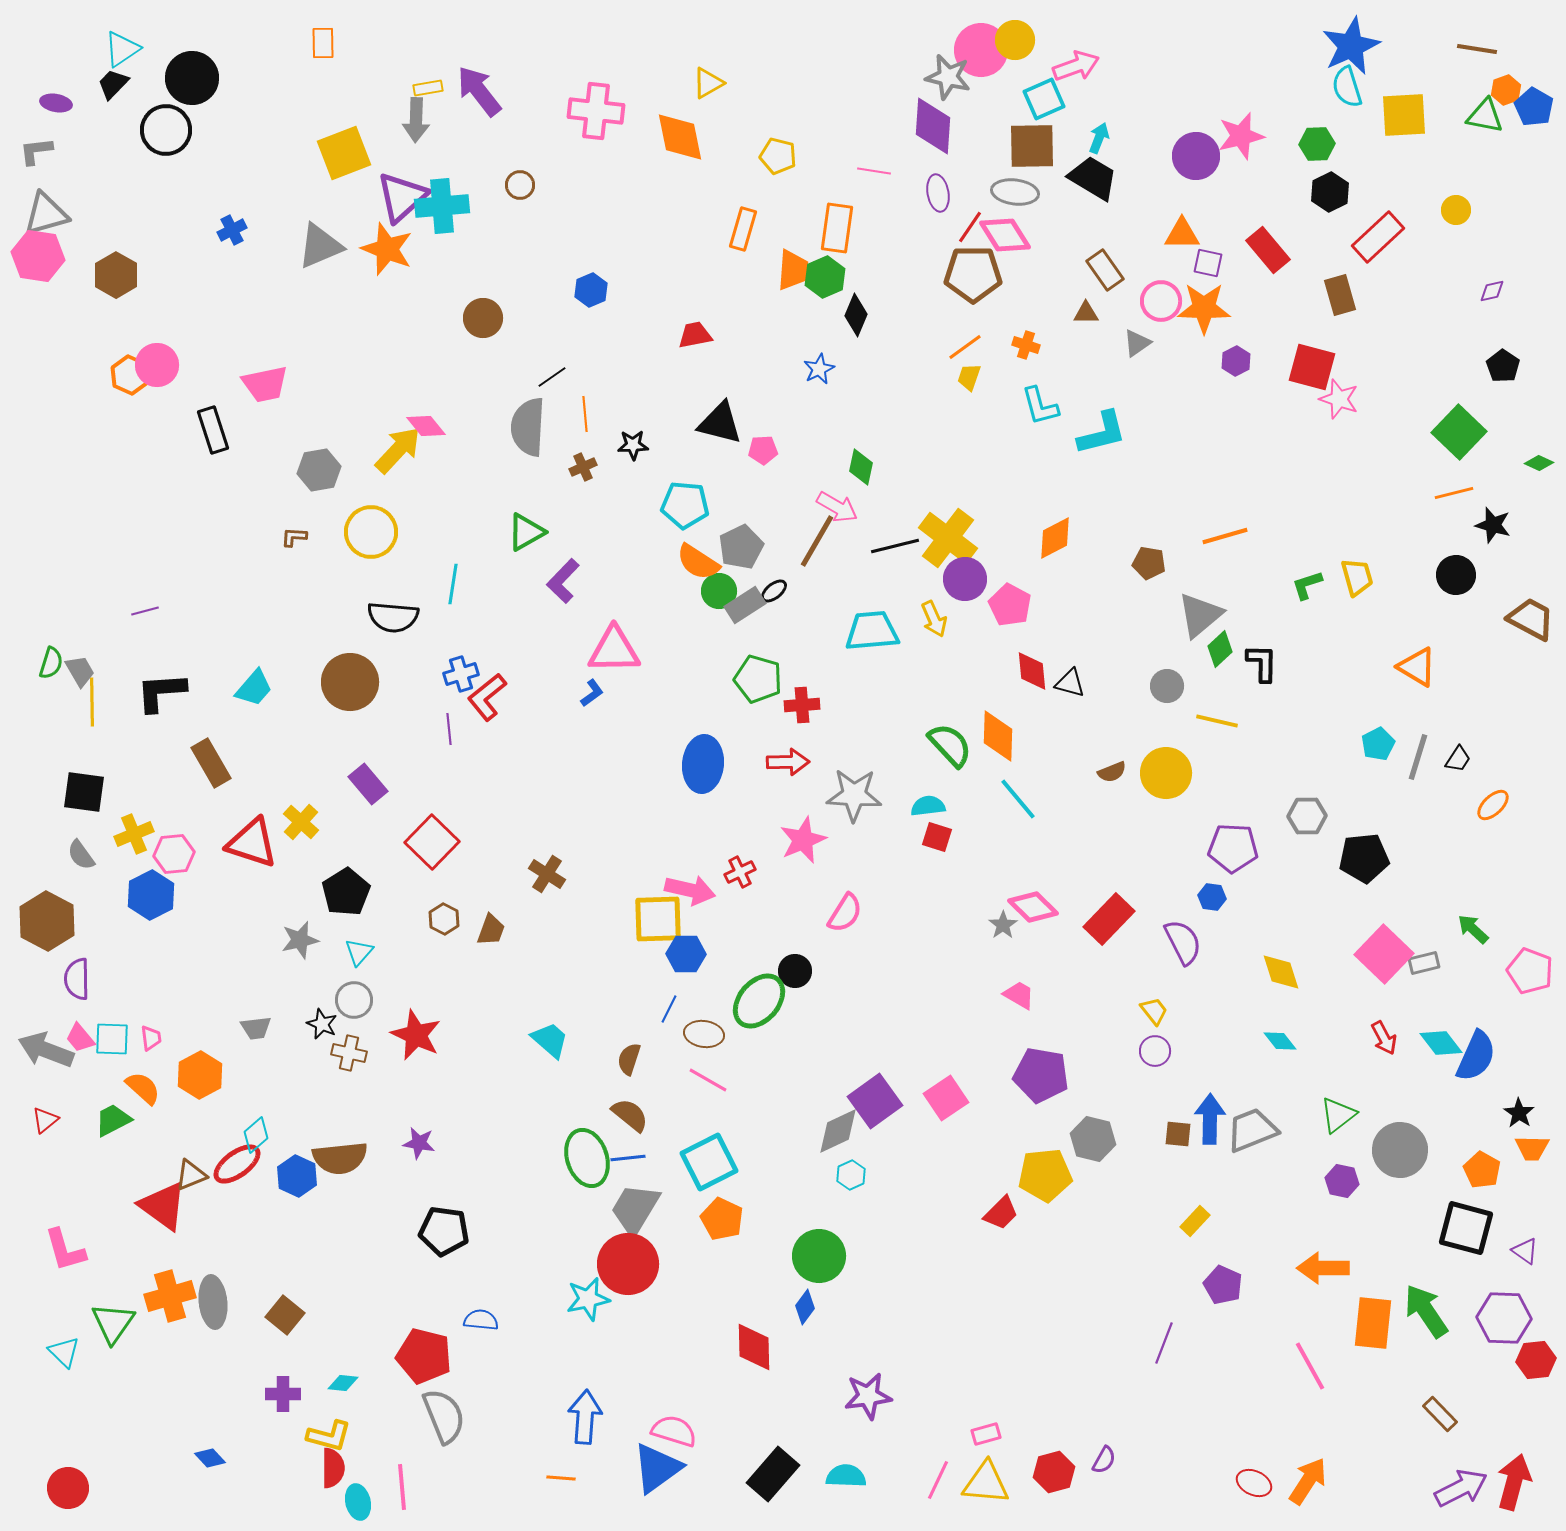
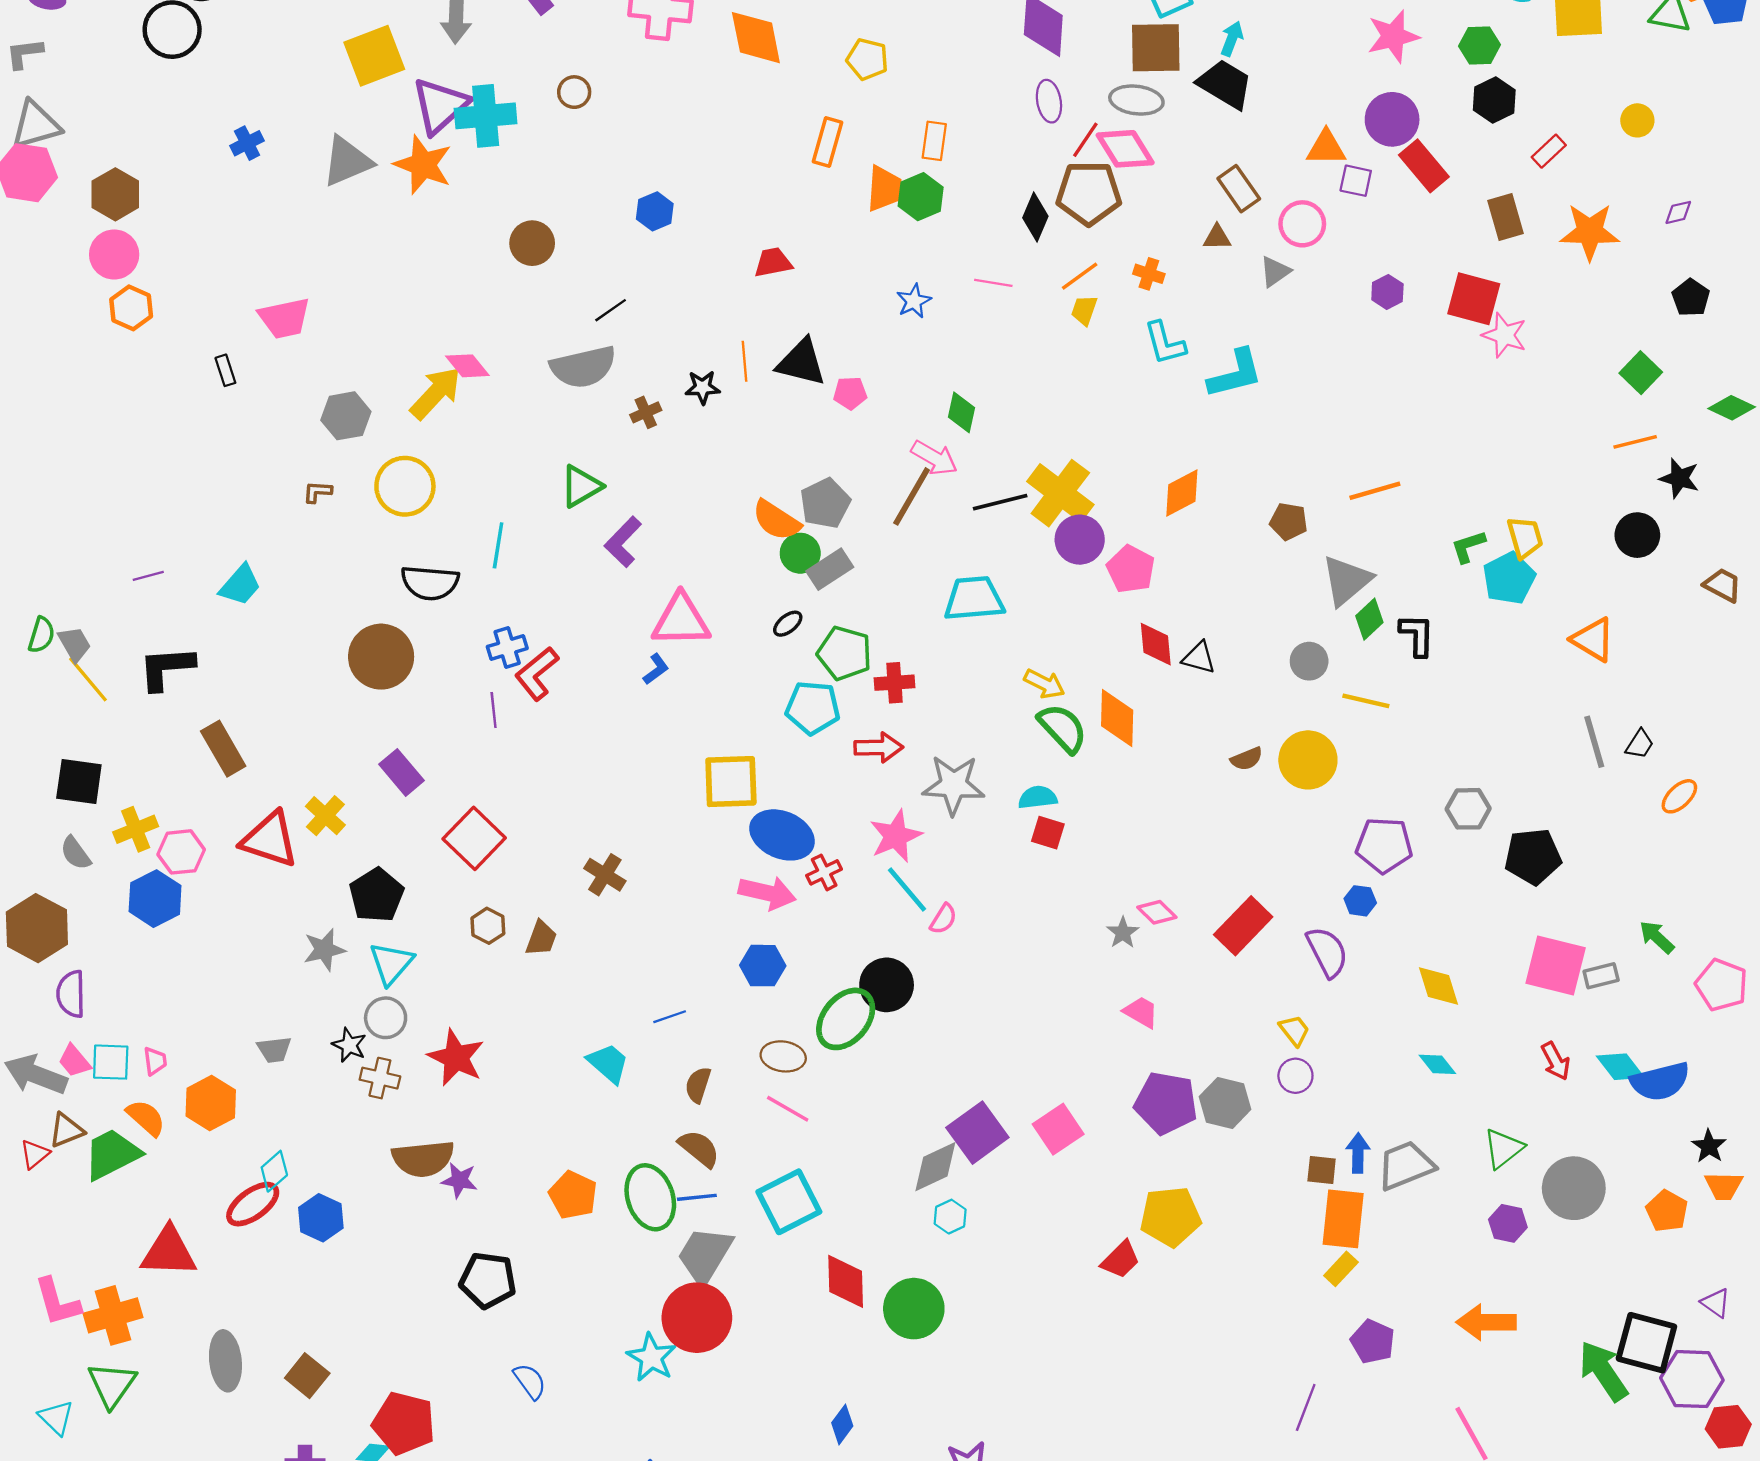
purple circle: (1196, 156) -> (1392, 119), moved
pink line: (874, 171) -> (993, 283), moved
orange rectangle: (837, 228) -> (934, 141), size x0.7
red rectangle: (1378, 237) -> (1549, 151), size x0.6
orange star: (1204, 308) -> (1590, 232), moved
black diamond: (856, 315) -> (1035, 217), moved
pink circle: (157, 365) -> (114, 254), moved
orange line: (585, 414) -> (745, 361), moved
gray semicircle: (528, 427) -> (583, 367), turned -106
black rectangle: (213, 430) -> (225, 370), size x0.6
green square: (1459, 432) -> (1641, 373), size x0.7
green diamond: (1539, 463) -> (1732, 408), size x1.4
cyan pentagon: (685, 505) -> (813, 708), moved
black ellipse: (774, 591) -> (788, 624), moved
yellow arrow: (934, 619) -> (1044, 684), moved, turned -39
brown trapezoid: (1531, 619) -> (1723, 585), size x0.7
cyan trapezoid: (254, 688) -> (240, 585), moved
yellow line: (92, 702) -> (88, 679), turned -39
cyan pentagon: (1378, 744) -> (1509, 578), moved, size x1.4
gray line: (1418, 757) -> (1594, 742), turned -33
blue ellipse: (703, 764) -> (782, 835), moved, turned -72
cyan line: (1018, 799) -> (907, 889), moved
pink diamond: (1033, 907) -> (1157, 912), size x0.7
pink semicircle: (845, 913) -> (943, 919), size x0.7
yellow square: (658, 919) -> (731, 782), moved
cyan triangle: (359, 952) -> (391, 963), size x1.4
pink square: (1384, 954) -> (1556, 966), turned -30
black circle: (795, 971) -> (887, 985), size x1.4
blue line: (669, 1009) -> (670, 1017), moved, turned 44
blue semicircle: (1476, 1056) -> (1660, 1081), turned 52
blue arrow: (1210, 1119) -> (1358, 1153), size x0.7
green trapezoid: (113, 1120) -> (112, 1154), size x1.4
gray hexagon: (1093, 1139) -> (1225, 1103), moved
brown semicircle: (340, 1158) -> (423, 1159), moved
brown triangle: (191, 1175) -> (66, 1130), moved
red triangle: (163, 1206) -> (169, 1252), turned -34
orange pentagon: (722, 1219) -> (573, 1195), moved
black square: (1466, 1228) -> (1646, 1343), moved
orange cross: (170, 1296) -> (113, 1315), moved
cyan star: (588, 1299) -> (651, 1357), turned -30
blue diamond: (805, 1307) -> (842, 1424), moved
blue semicircle: (481, 1320) -> (530, 1381), turned 48
orange rectangle: (1373, 1323) -> (1343, 1219), moved
red diamond: (754, 1347) -> (846, 1281), moved
red pentagon: (424, 1356) -> (404, 1423), moved

